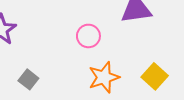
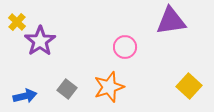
orange star: (104, 77) -> (109, 87), moved

